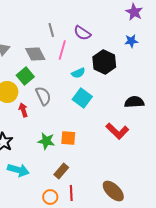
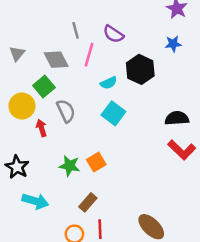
red L-shape: (117, 131) -> (182, 150), moved
orange square: (68, 138) -> (96, 162), turned -35

